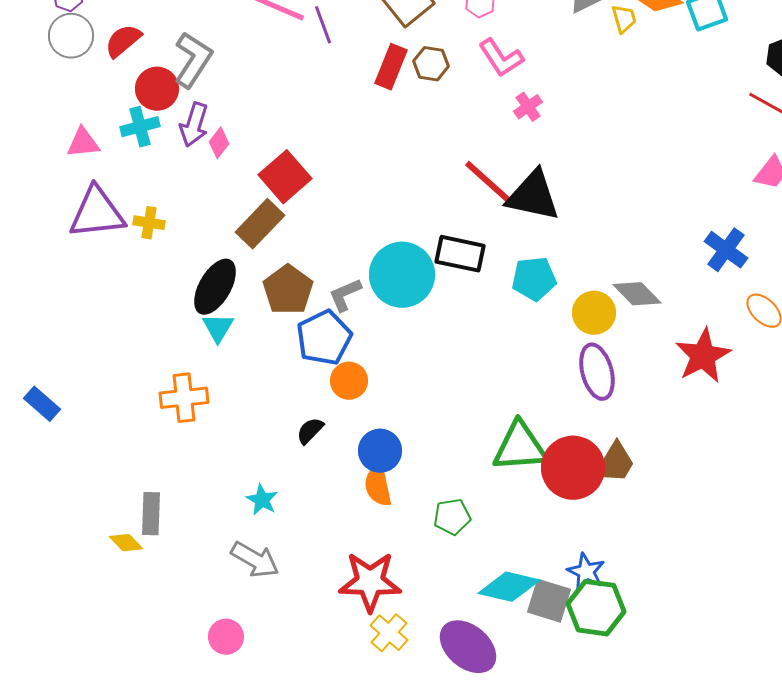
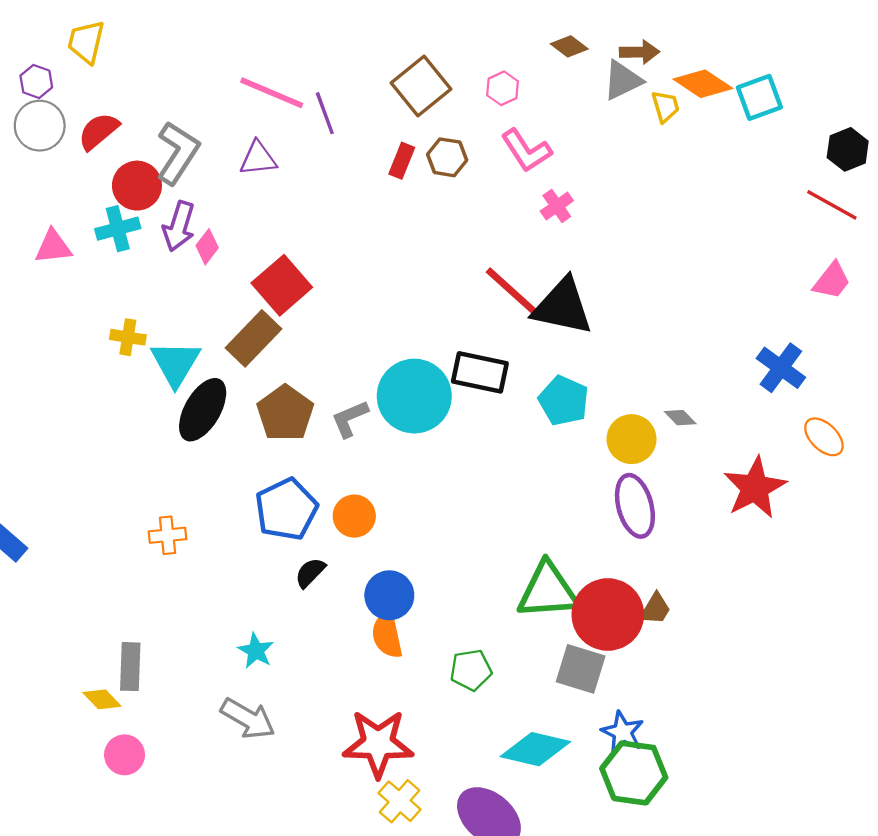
red rectangle: (391, 67) -> (402, 161), size x0.7
purple triangle: (97, 213) -> (258, 158), moved, size x0.6
cyan pentagon: (534, 279) -> (564, 401), turned 30
gray diamond: (637, 294) -> (680, 418), size x0.6
cyan triangle: (218, 328) -> (175, 363), moved, size x1.4
blue pentagon: (324, 338) -> (286, 509), moved
orange cross: (184, 398) -> (168, 535), size x0.7
brown trapezoid: (615, 463) -> (655, 609), size x0.7
gray square: (549, 601) -> (581, 669), moved
pink circle: (226, 637) -> (125, 755), moved

